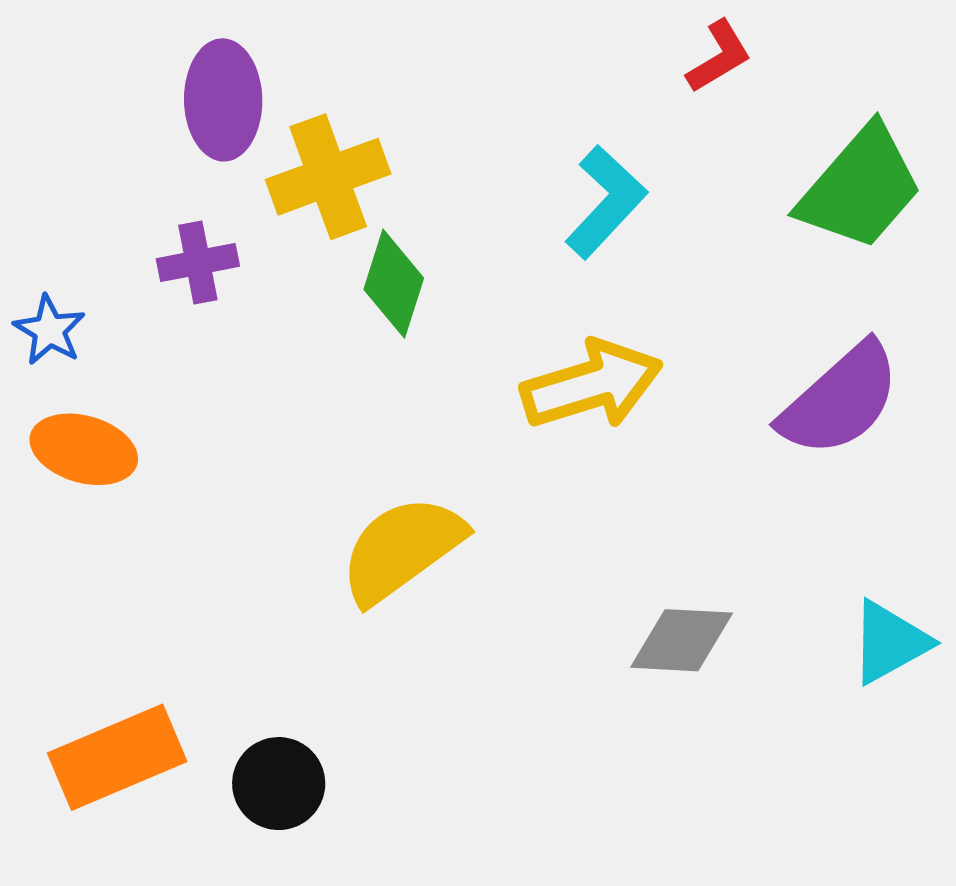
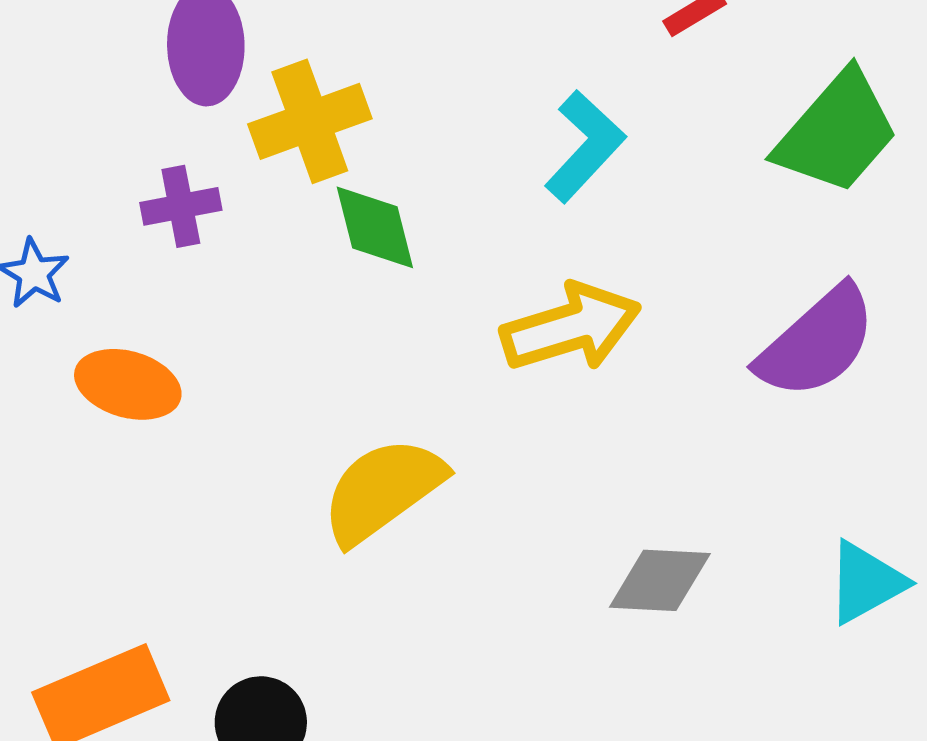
green diamond: (394, 284) -> (375, 227), turned -32
orange ellipse: (84, 449) -> (128, 384), moved

